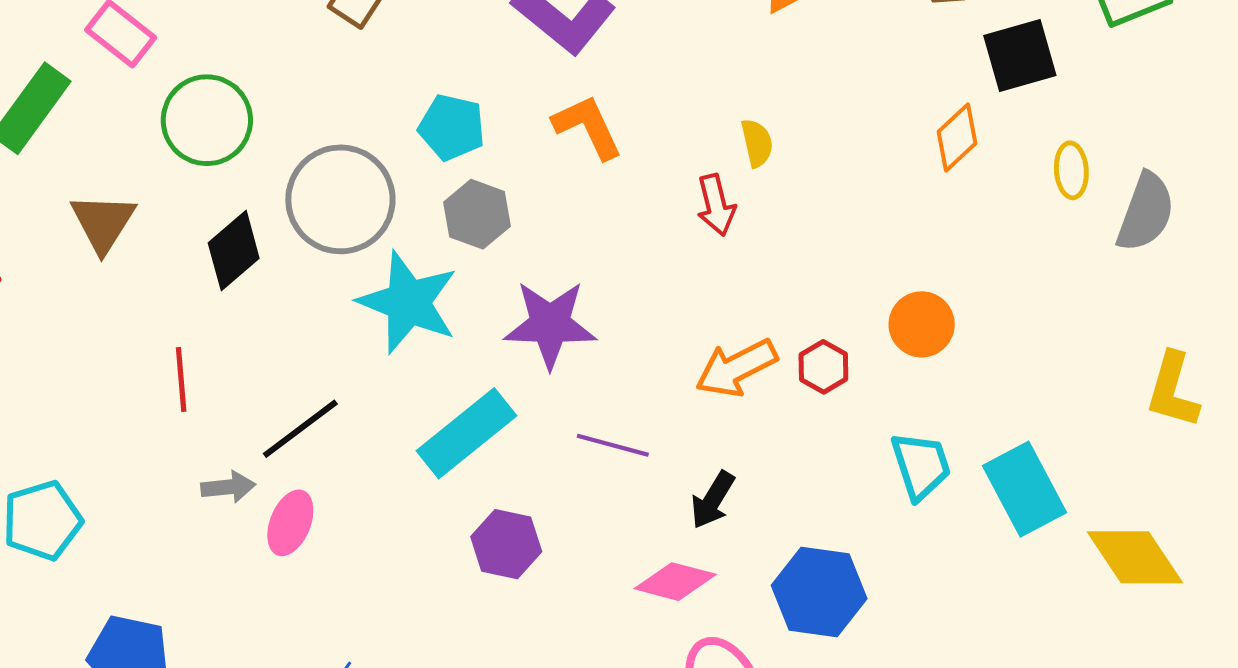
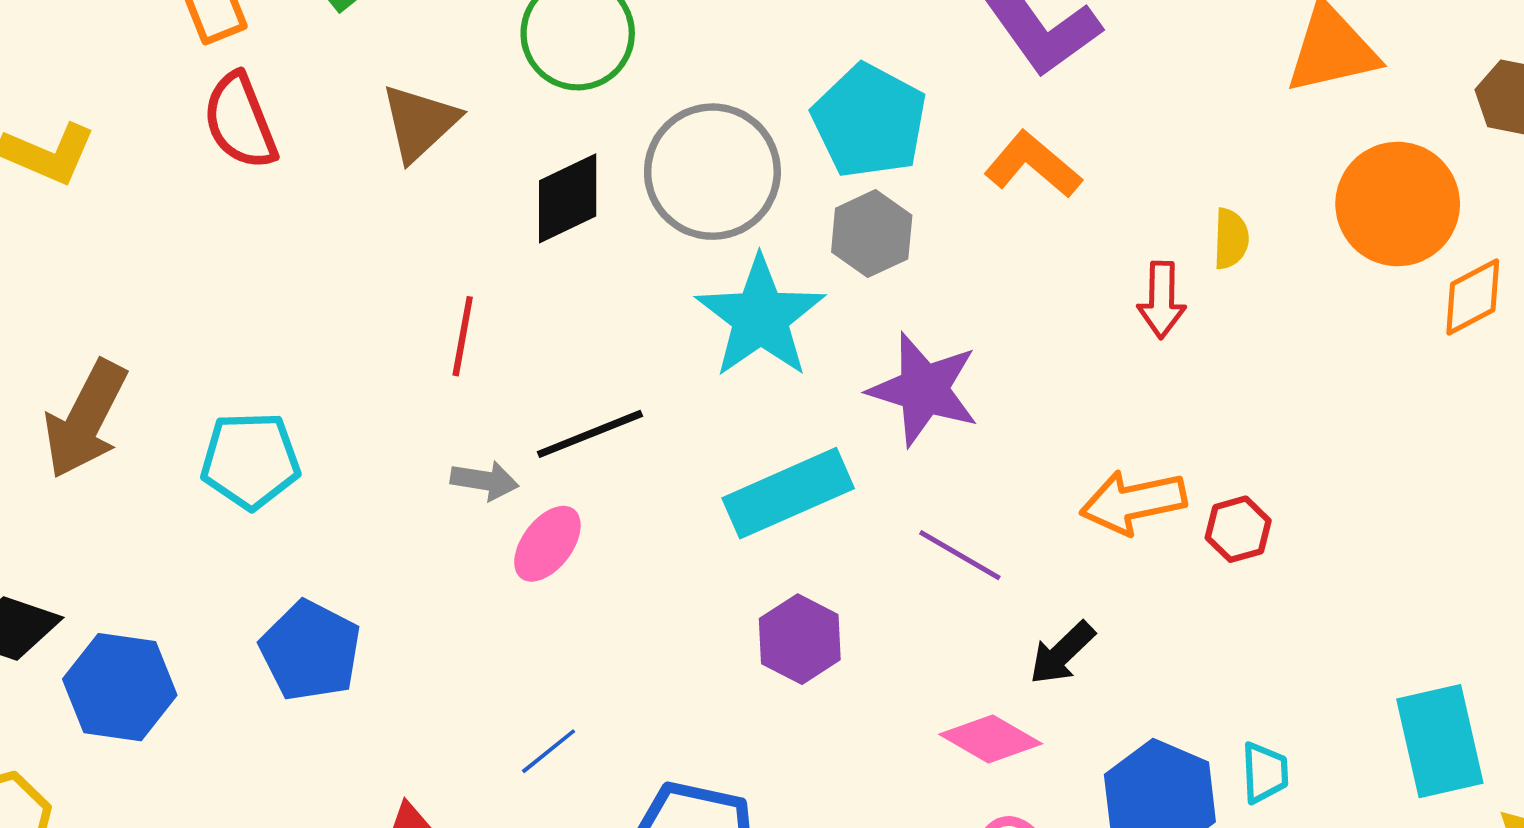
cyan pentagon: (452, 127) -> (869, 121), size x1.4
orange L-shape: (588, 127) -> (1033, 165), turned -40
orange circle: (922, 324) -> (1398, 204), moved, size x1.5
cyan trapezoid: (921, 466) -> (1265, 773), moved, size x0.7

